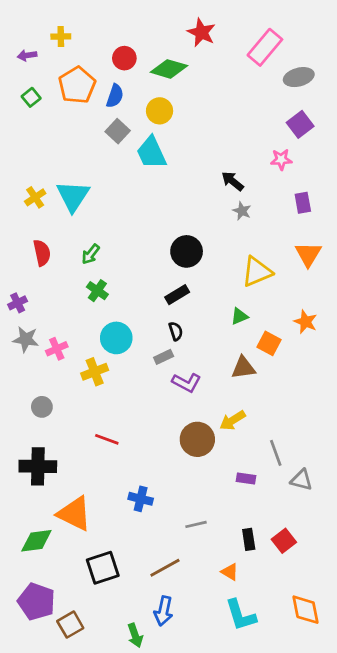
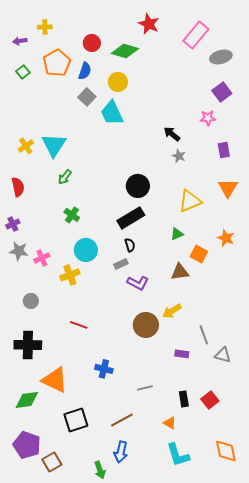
red semicircle: (42, 253) -> (18, 187), moved
green arrow: (91, 254) -> (65, 177), moved
black rectangle: (177, 295) -> (131, 218), size x1.5

